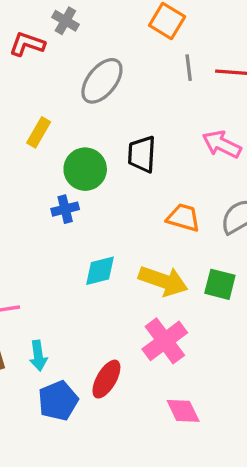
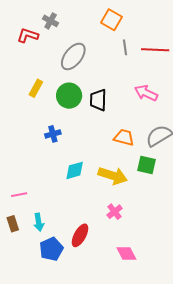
green circle: (85, 169) -> (69, 96), moved
green square: (220, 284) -> (147, 165), moved
pink cross: (165, 341) -> (115, 212), size x0.6

